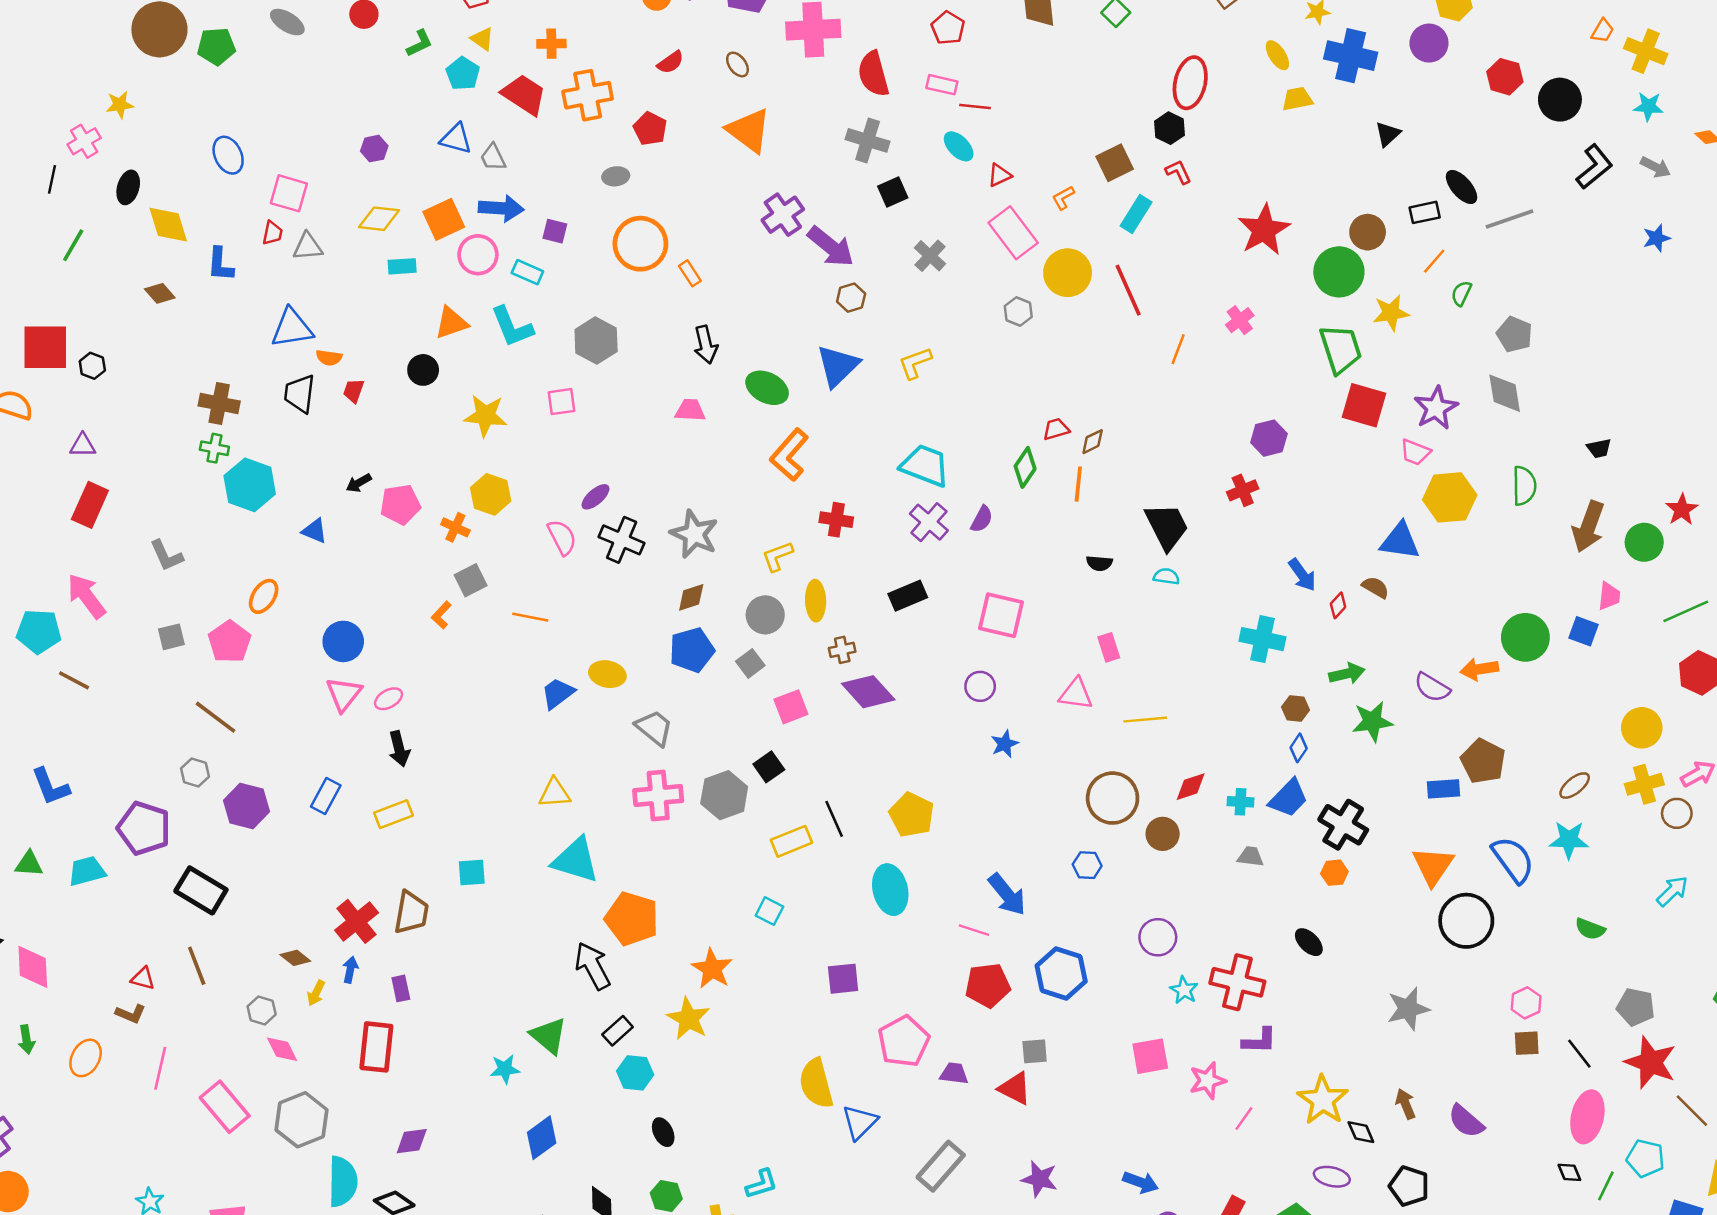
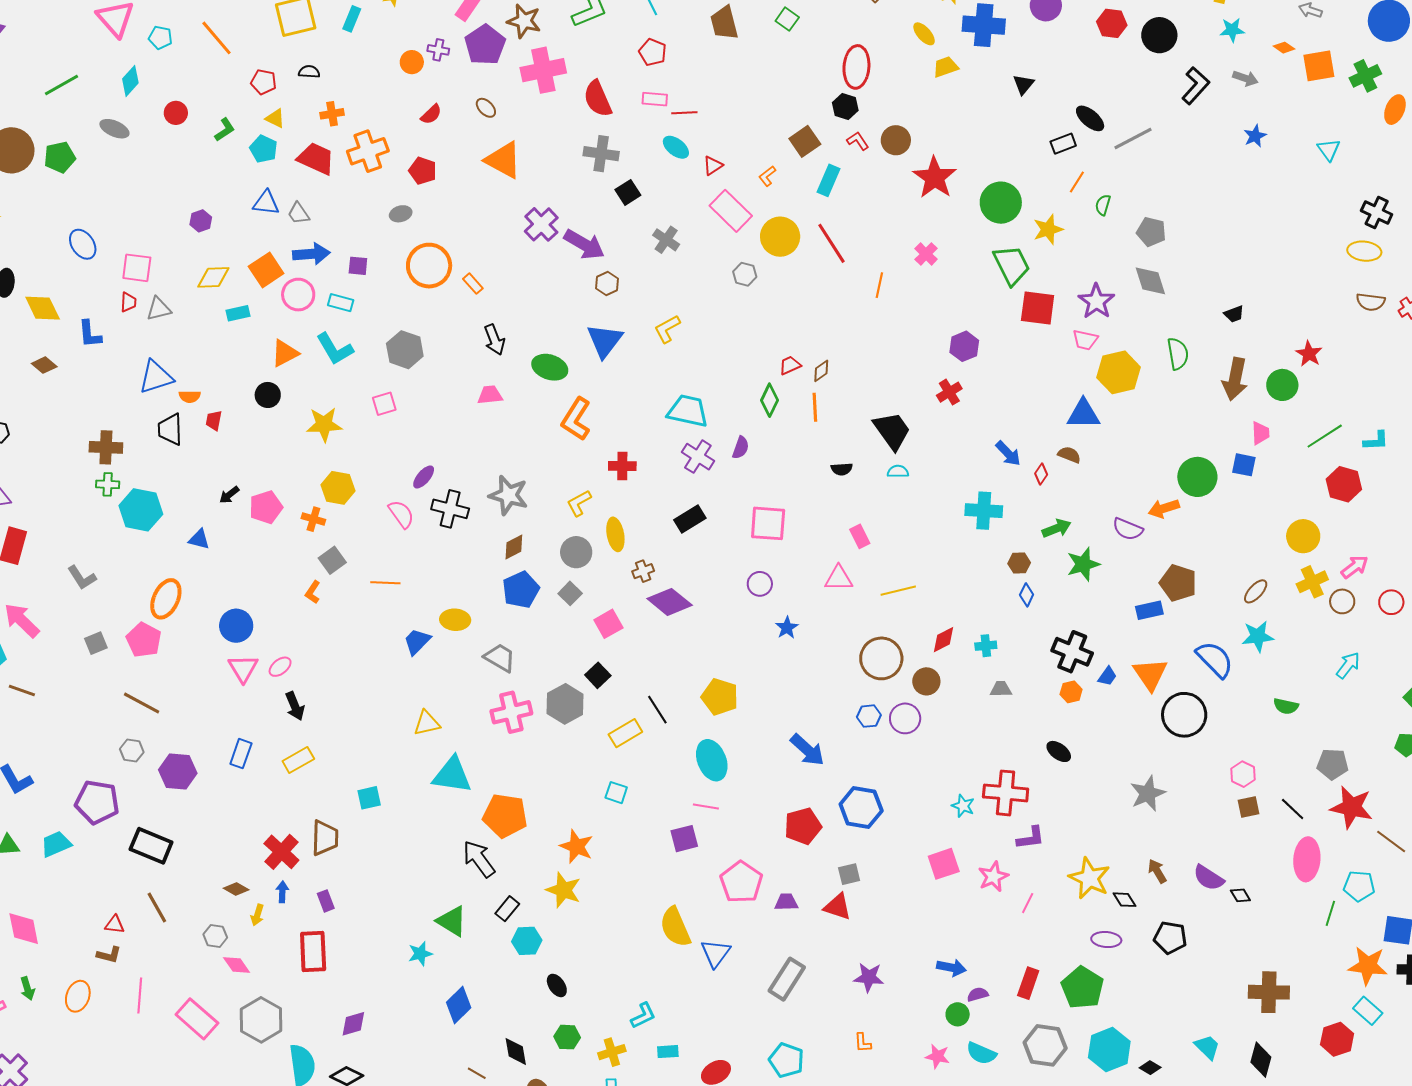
brown circle: (1368, 232) -> (896, 140), moved
orange ellipse: (264, 596) -> (166, 599), size x1.4
blue trapezoid: (1289, 798) -> (1107, 676), moved, size x0.6
pink line: (974, 930) -> (706, 807), moved
purple circle: (1158, 937) -> (905, 718), moved
black diamond: (1569, 1172) -> (1240, 895), moved

